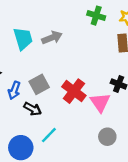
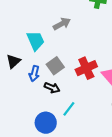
cyan trapezoid: (23, 39) -> (36, 41), moved
red cross: (74, 91) -> (86, 68), turned 35

